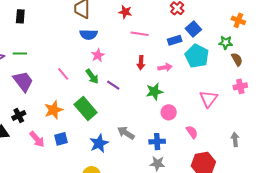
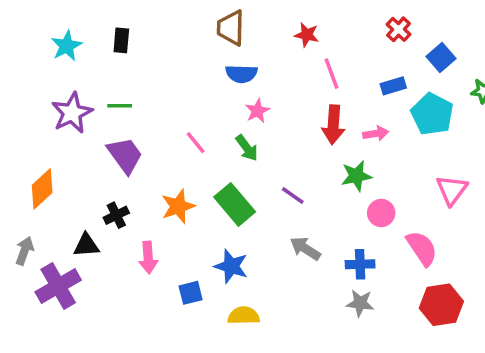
blue square: (193, 29) -> (441, 58), moved
pink line: (140, 34) -> (331, 74), turned 60
red arrow: (141, 63) -> (333, 125), size x1.5
purple line: (113, 85) -> (293, 196), moved
pink semicircle: (192, 132) -> (422, 248), size x1.5
pink arrow: (37, 139) -> (148, 258), turned 36
blue square: (61, 139) -> (191, 293), moved
blue star: (99, 143) -> (231, 266), moved, turned -30

